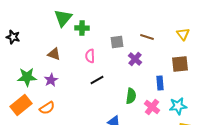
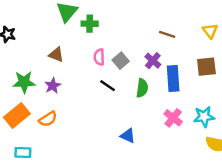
gray square: (117, 42) -> (121, 61), moved, turned -32
black line: (97, 80) -> (108, 86), turned 64
blue rectangle: (160, 83) -> (173, 78), moved, size x1.5
green semicircle: (131, 96) -> (142, 88), moved

